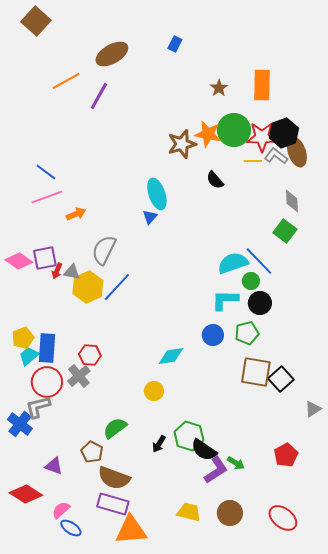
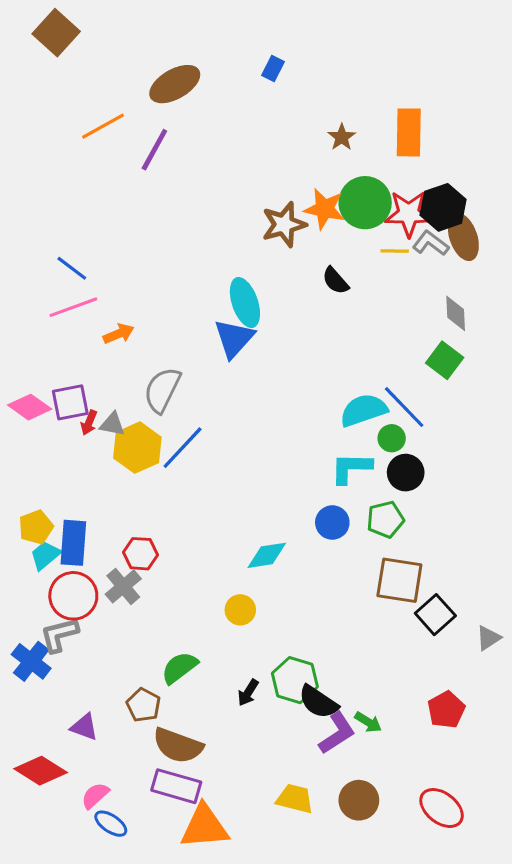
blue triangle: (150, 217) -> (234, 338), size x1.8
black square: (281, 379) -> (435, 615), moved

